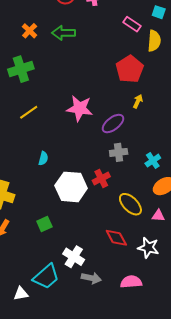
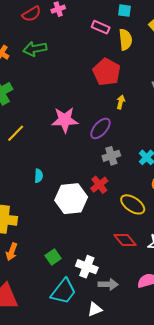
green square: (44, 224) -> (53, 257), moved
white triangle: (21, 294) -> (95, 309), moved

